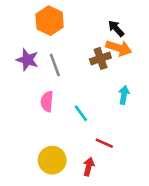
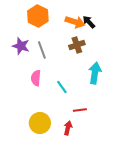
orange arrow: (119, 48) -> (75, 22), moved
cyan arrow: (124, 95) -> (95, 73), size x1.5
red line: (104, 143) -> (80, 110), turned -32

